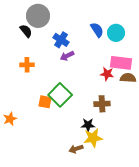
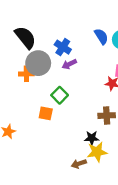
gray circle: (38, 16) -> (38, 63), moved
black semicircle: (26, 31) -> (25, 37), size x1.6
green square: (60, 95) -> (60, 95), moved, size x0.7

